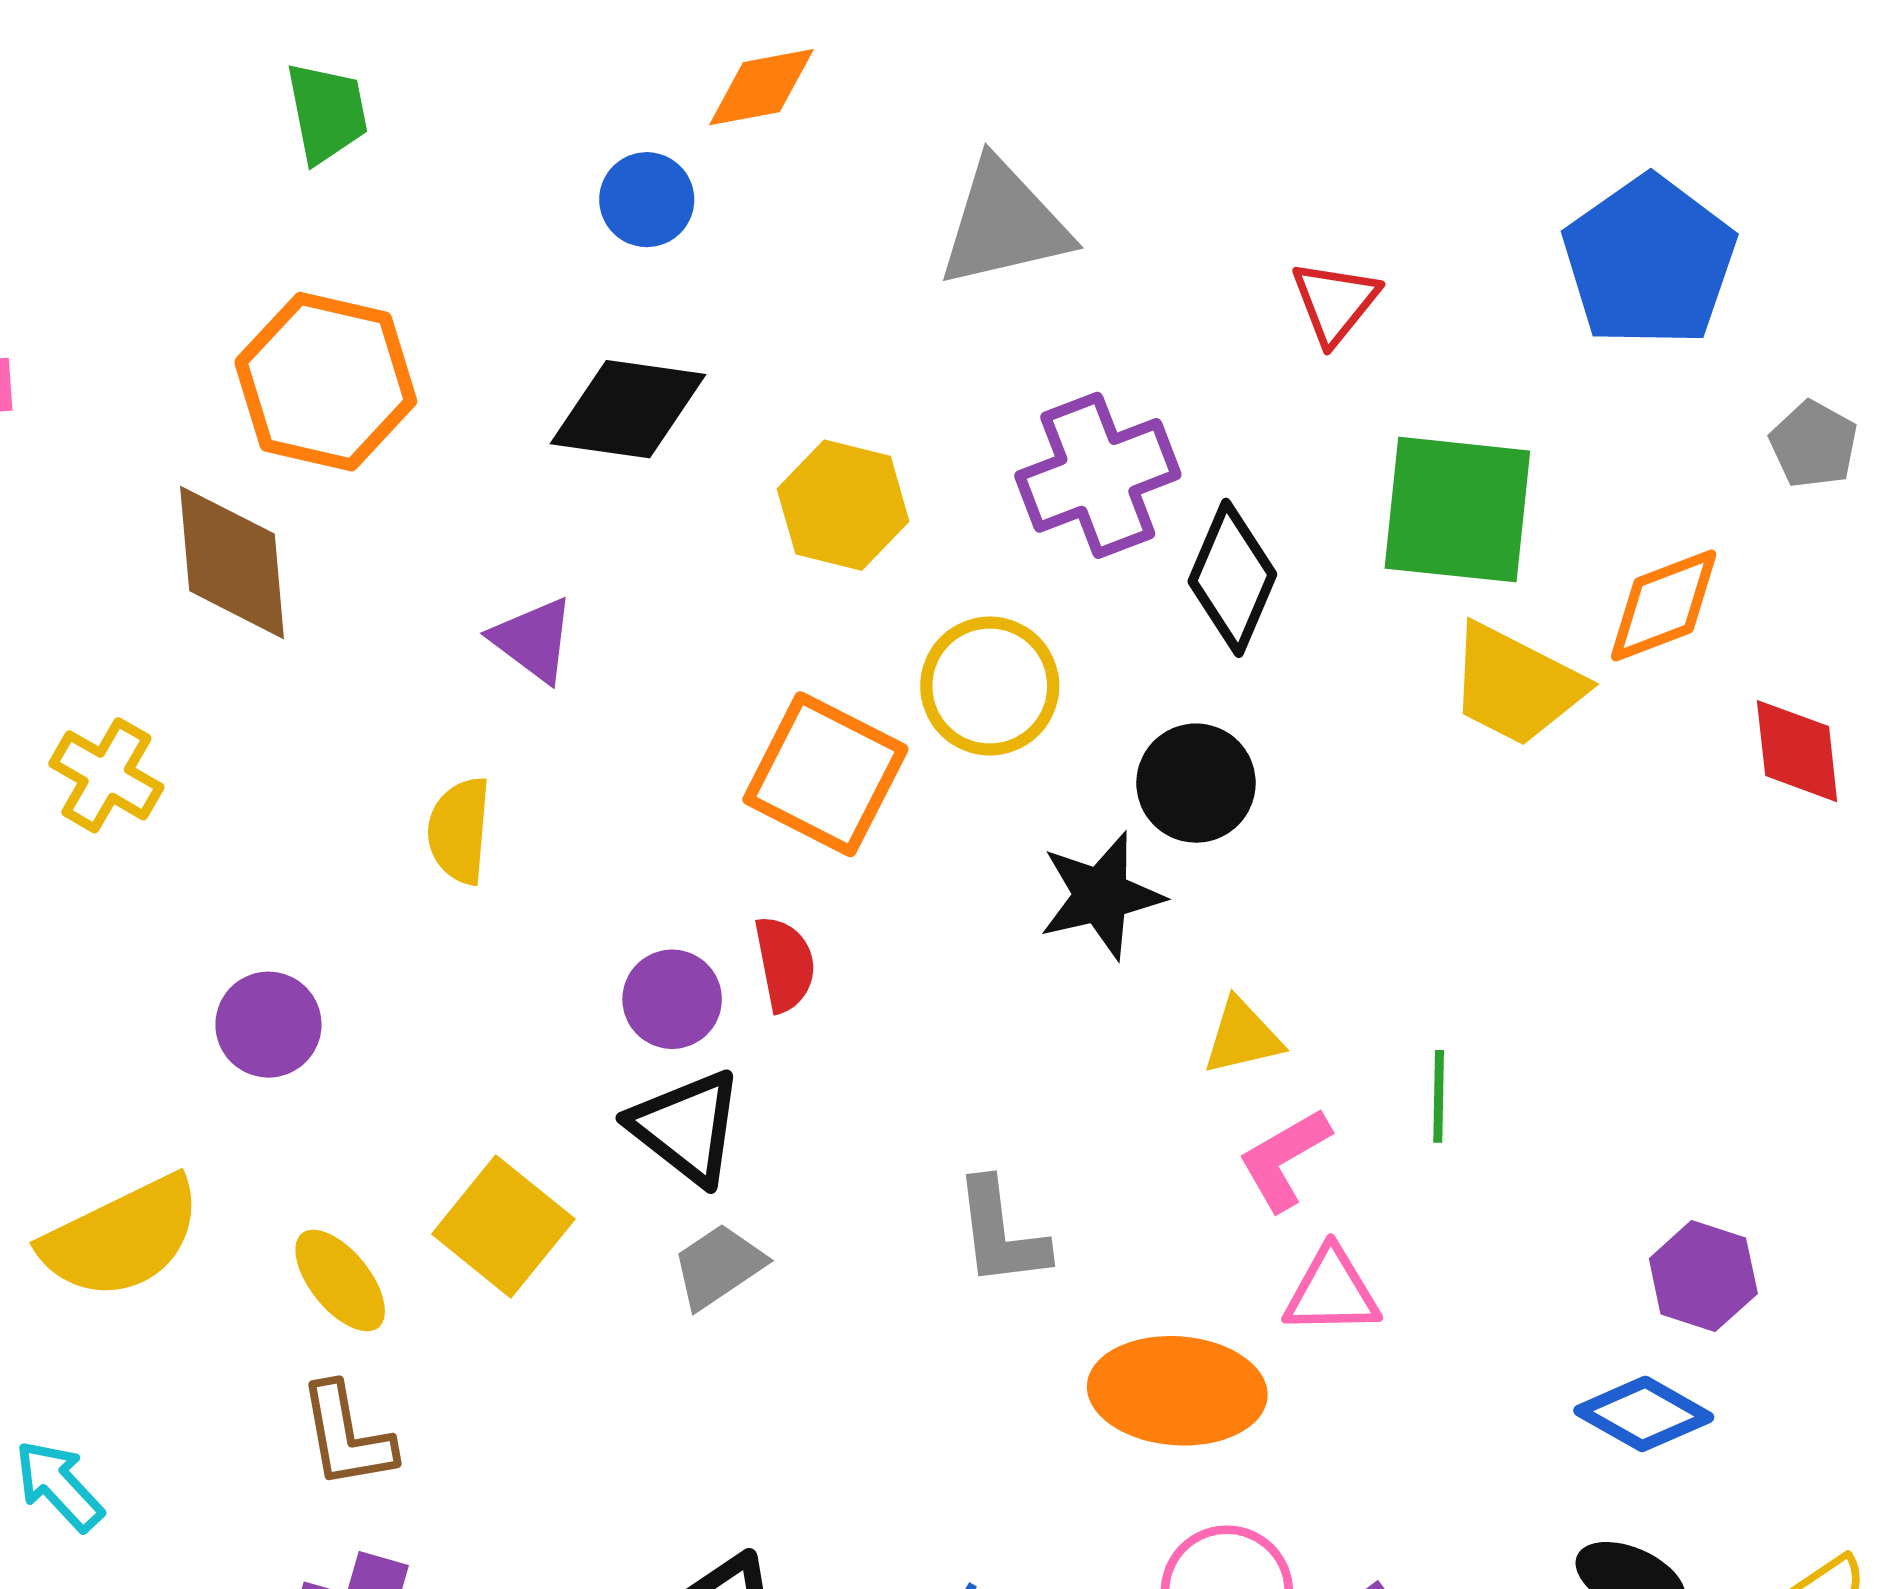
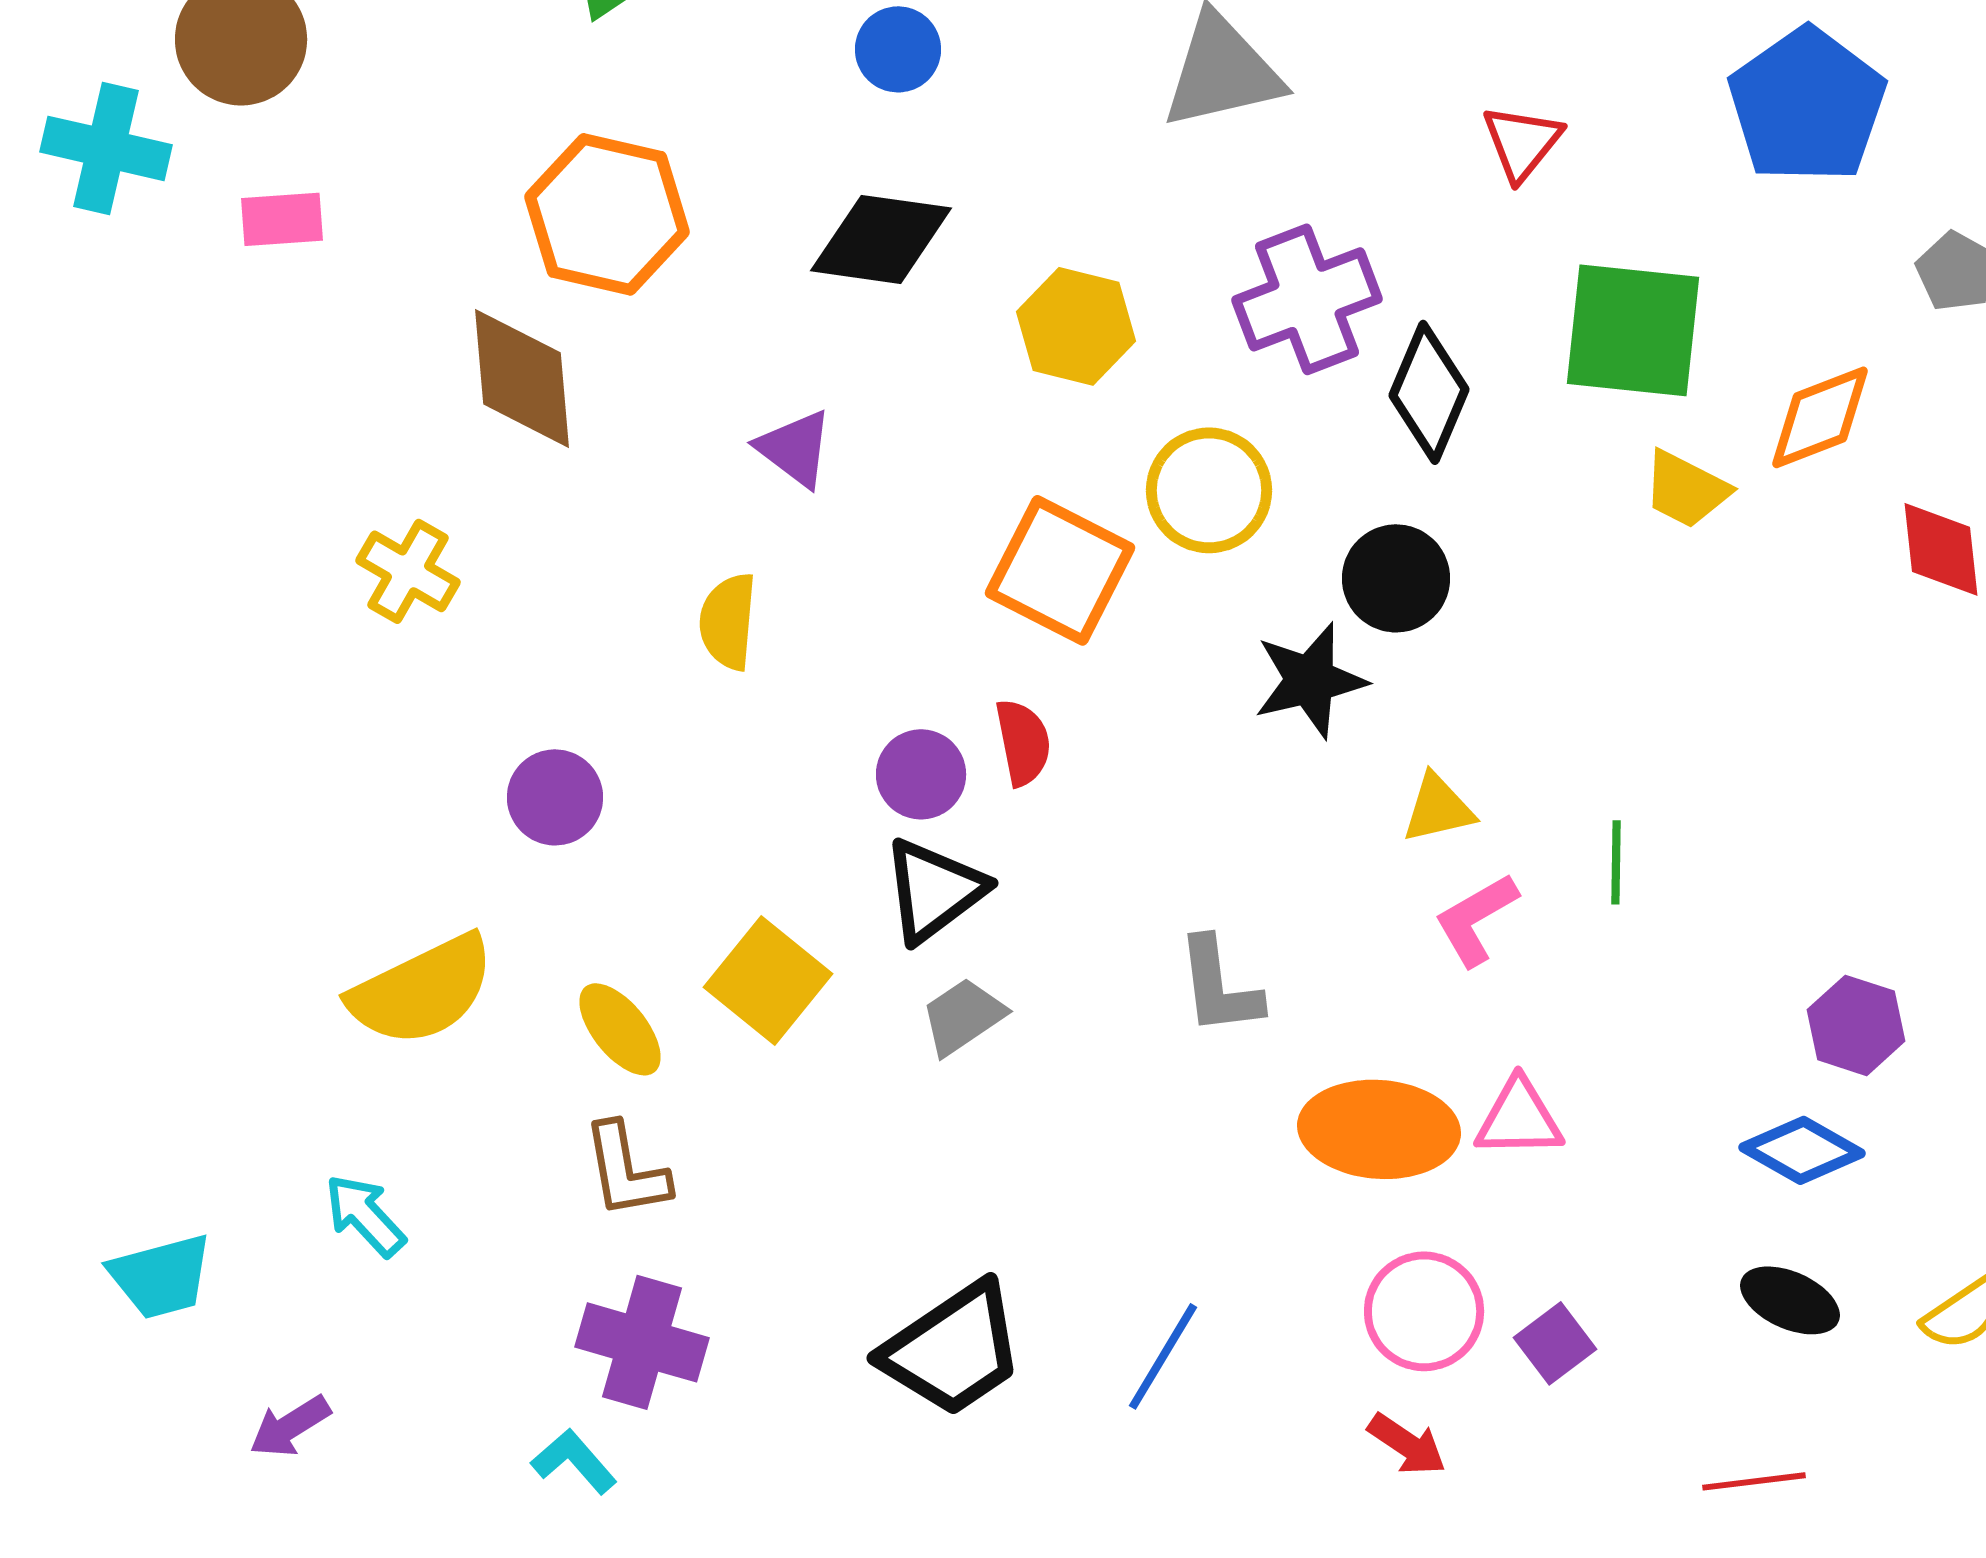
yellow trapezoid: (1516, 685) -> (1686, 489), size x0.7
black triangle: (686, 1127) -> (934, 890), turned 45
pink triangle: (1332, 1291) -> (1519, 1118), moved

